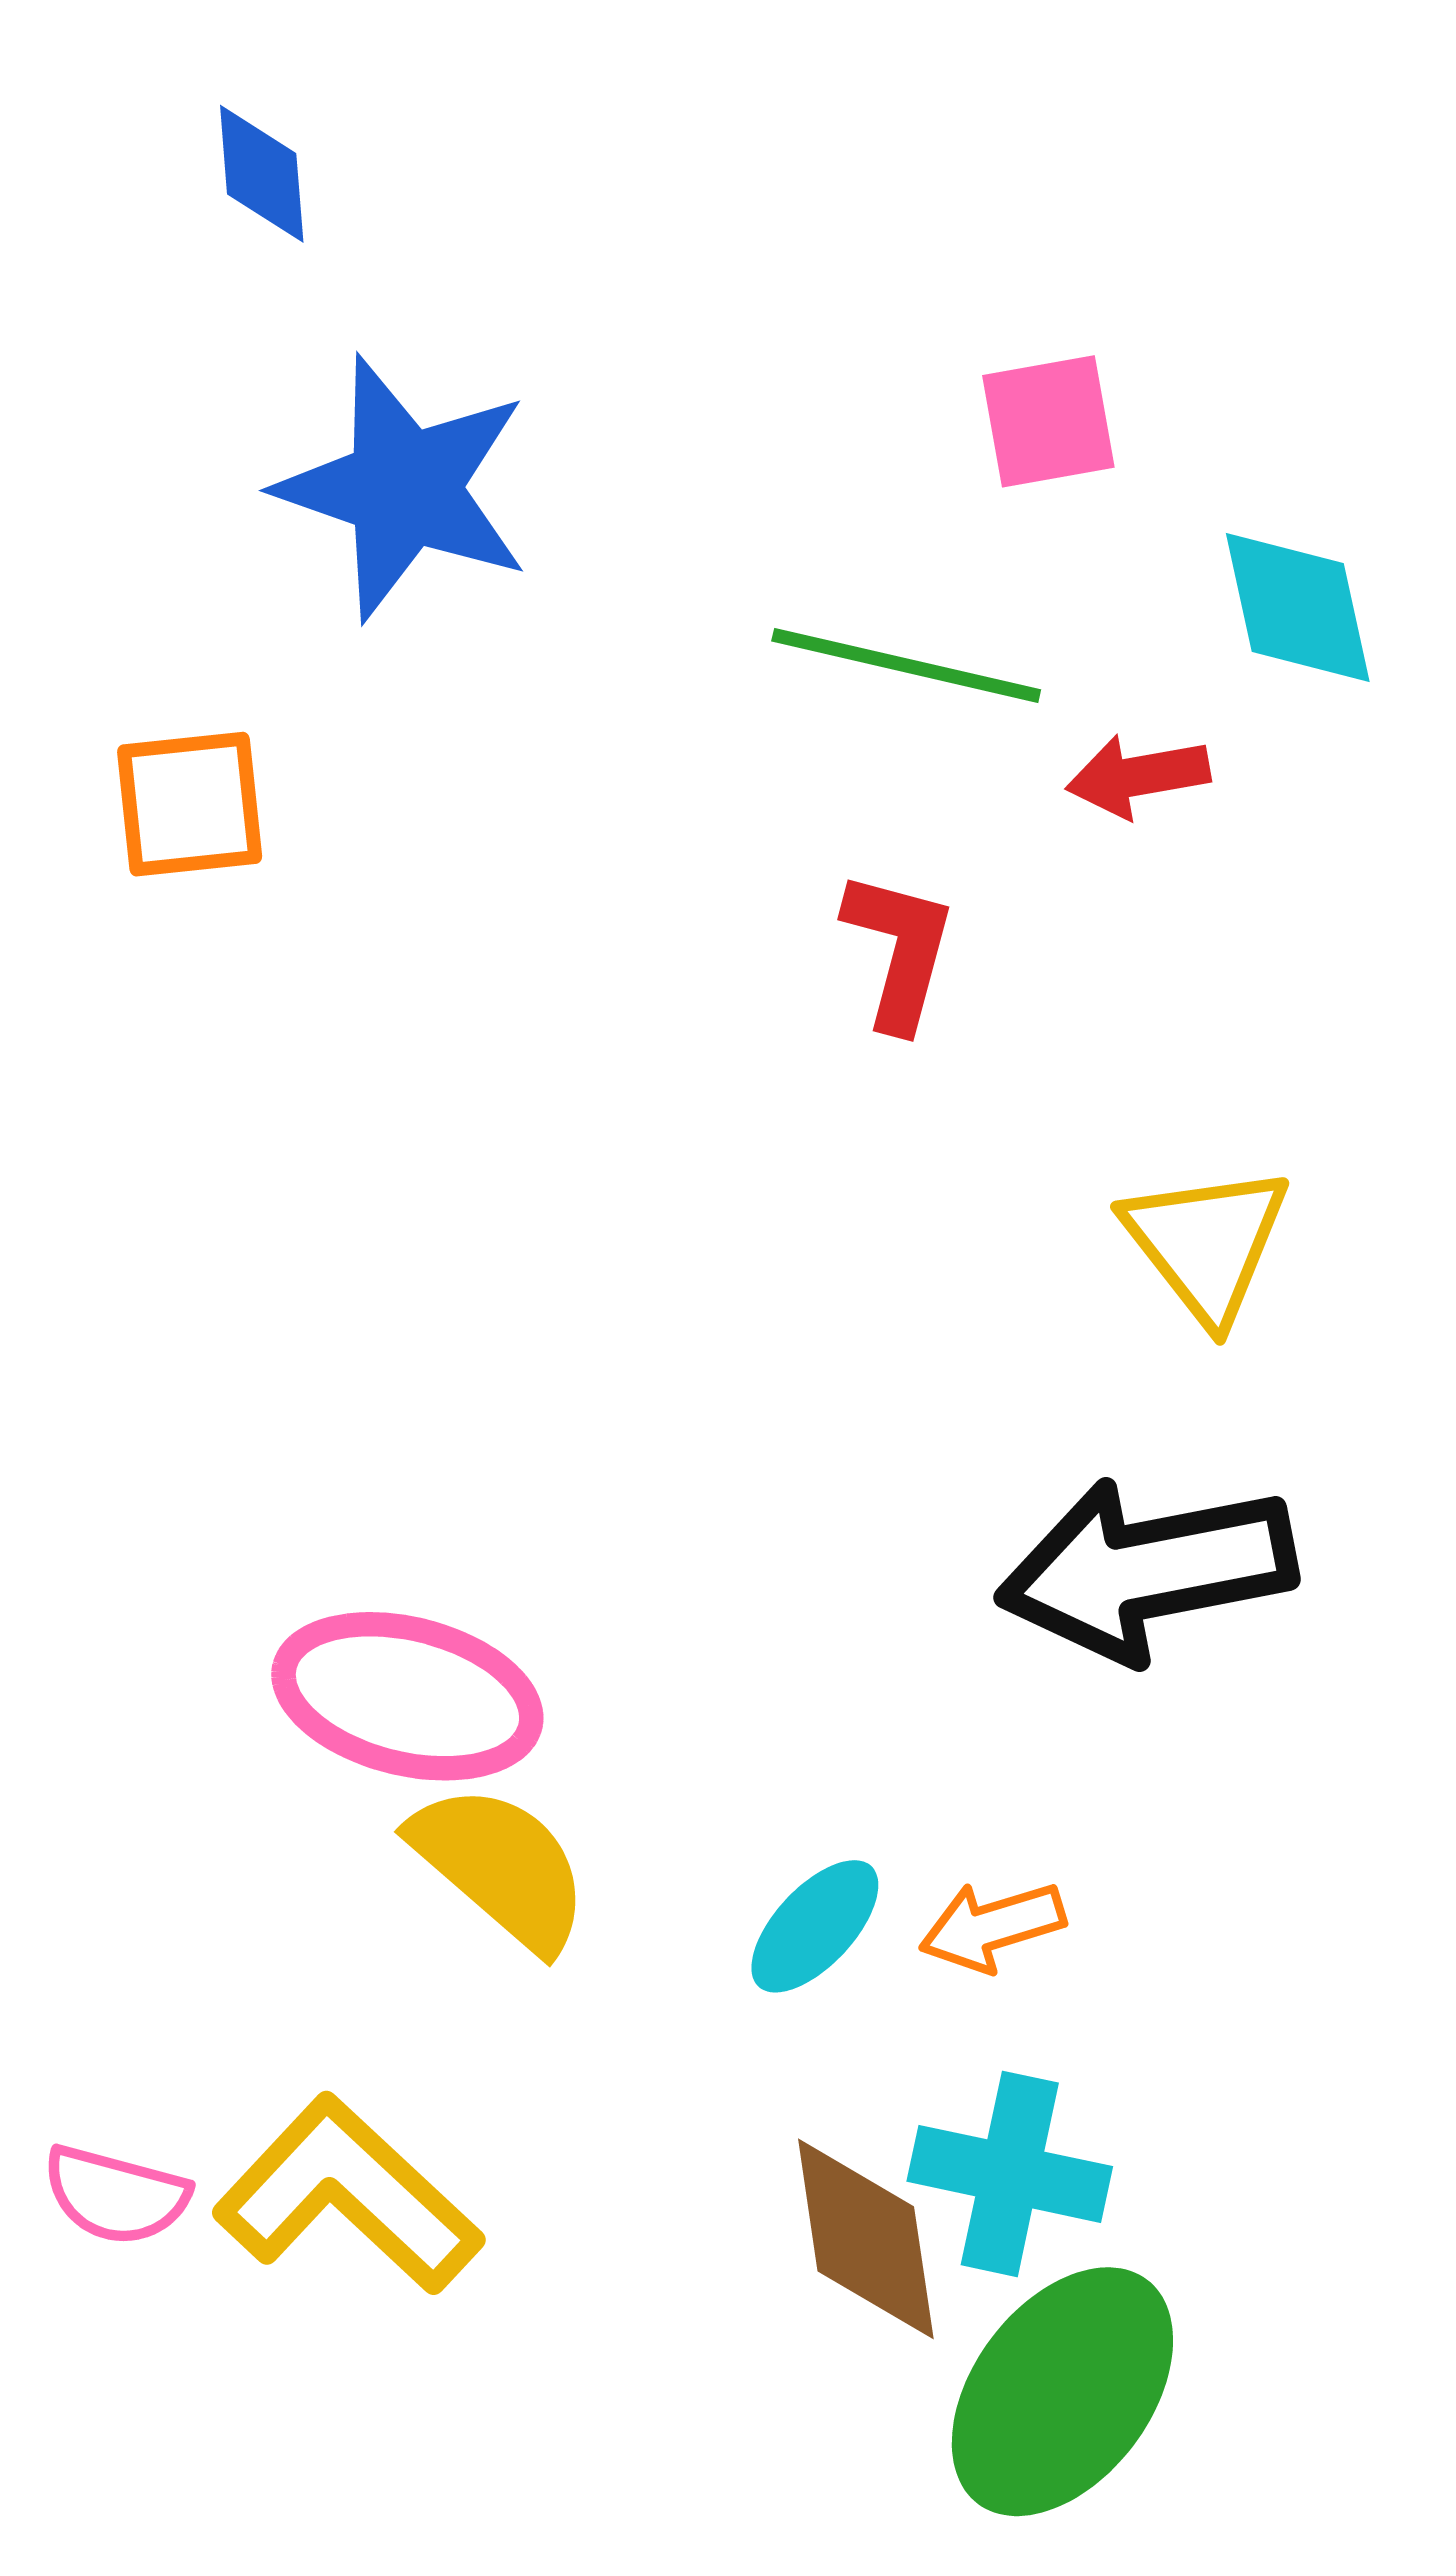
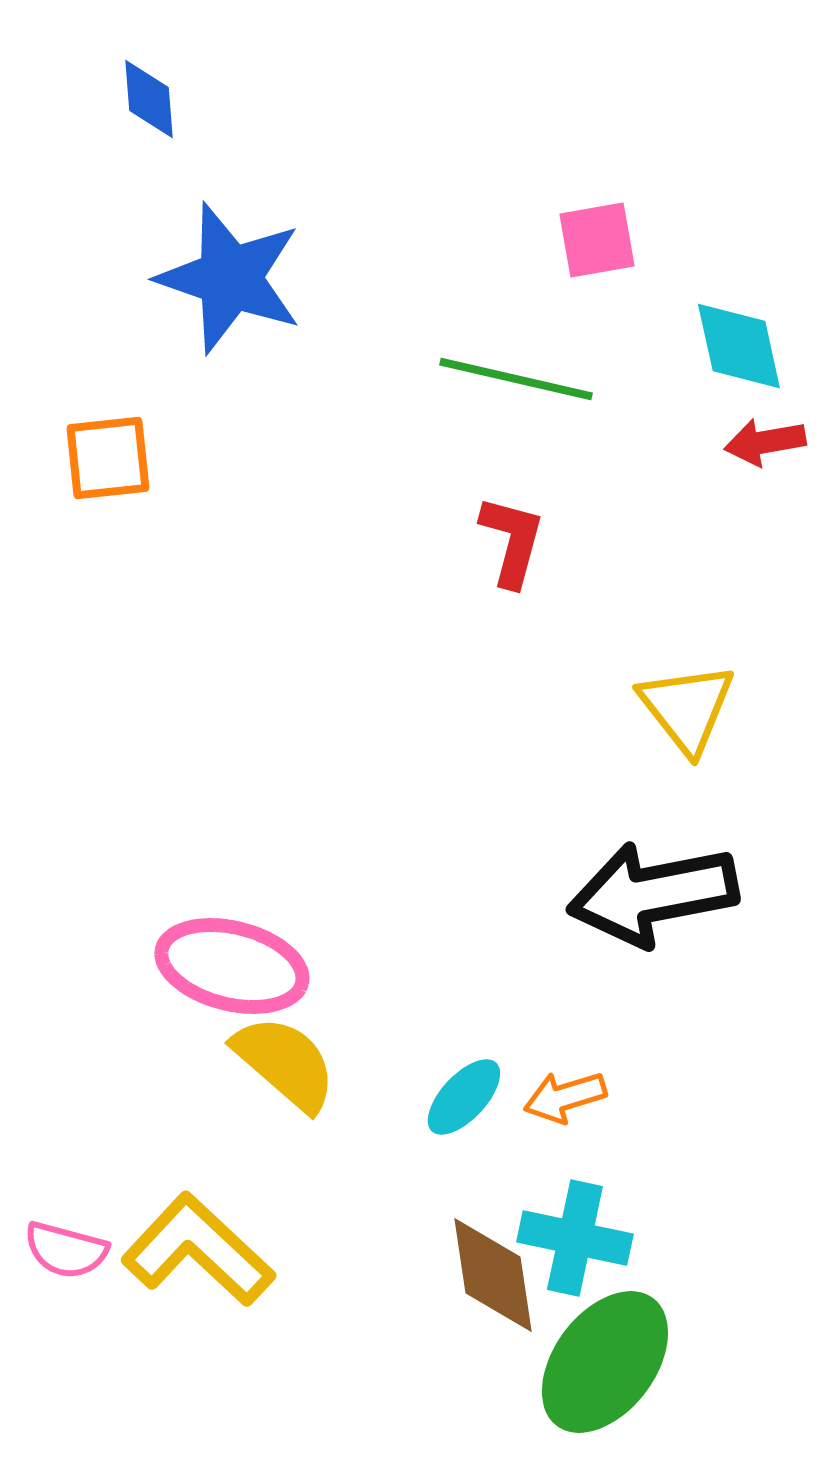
red arrow: (1138, 776) -> (765, 442), moved

